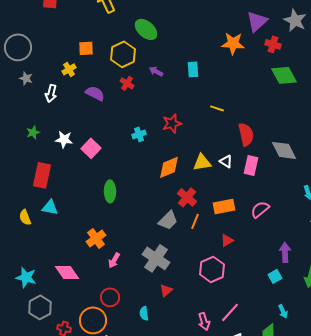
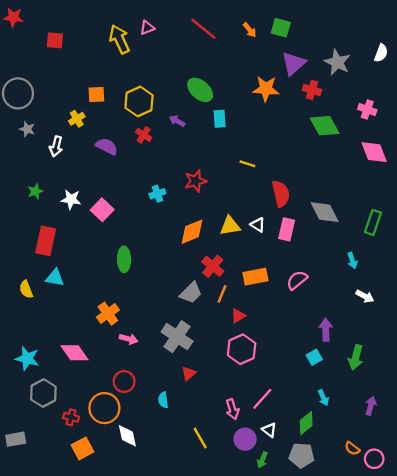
green ellipse: (146, 29) -> (200, 90), moved
red triangle: (227, 240) -> (238, 316), moved
pink arrow: (114, 260) -> (129, 339), turned -105

